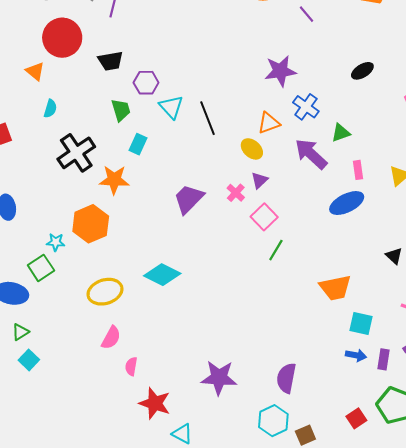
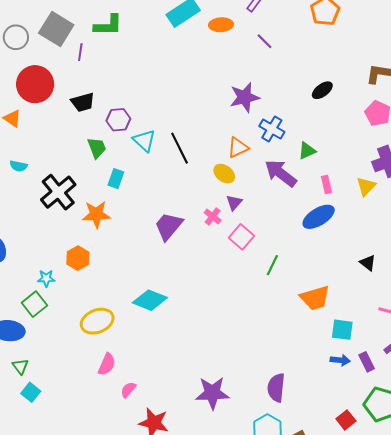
cyan semicircle: (50, 109) -> (19, 166), moved, turned 90
orange hexagon: (91, 224) -> (78, 258), size x0.7
green line: (276, 250) -> (272, 265), moved
green triangle: (20, 332) -> (20, 366), turned -30
purple rectangle: (383, 359) -> (367, 362), turned -30
pink semicircle: (131, 366) -> (128, 390), turned 36

